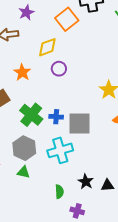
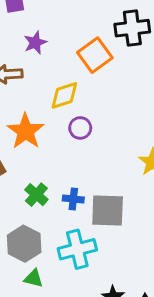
orange star: (22, 72) -> (26, 131), size x1.4
green cross: (31, 115) -> (36, 195), size x0.7
green triangle: (23, 172) -> (34, 278), moved

